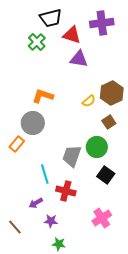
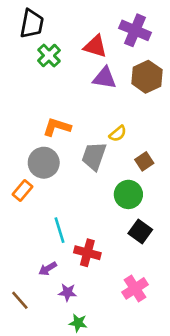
black trapezoid: (51, 18) -> (32, 24), moved, turned -65
purple cross: (102, 23) -> (135, 30), turned 30
brown hexagon: (112, 93) -> (147, 77), moved
gray trapezoid: (72, 156) -> (94, 156), moved

